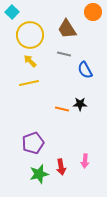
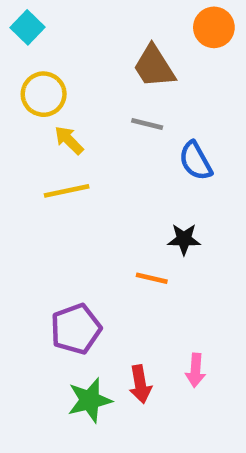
yellow circle: (30, 35) -> (44, 94), moved, size x0.7
orange line: (62, 109) -> (152, 278), moved

